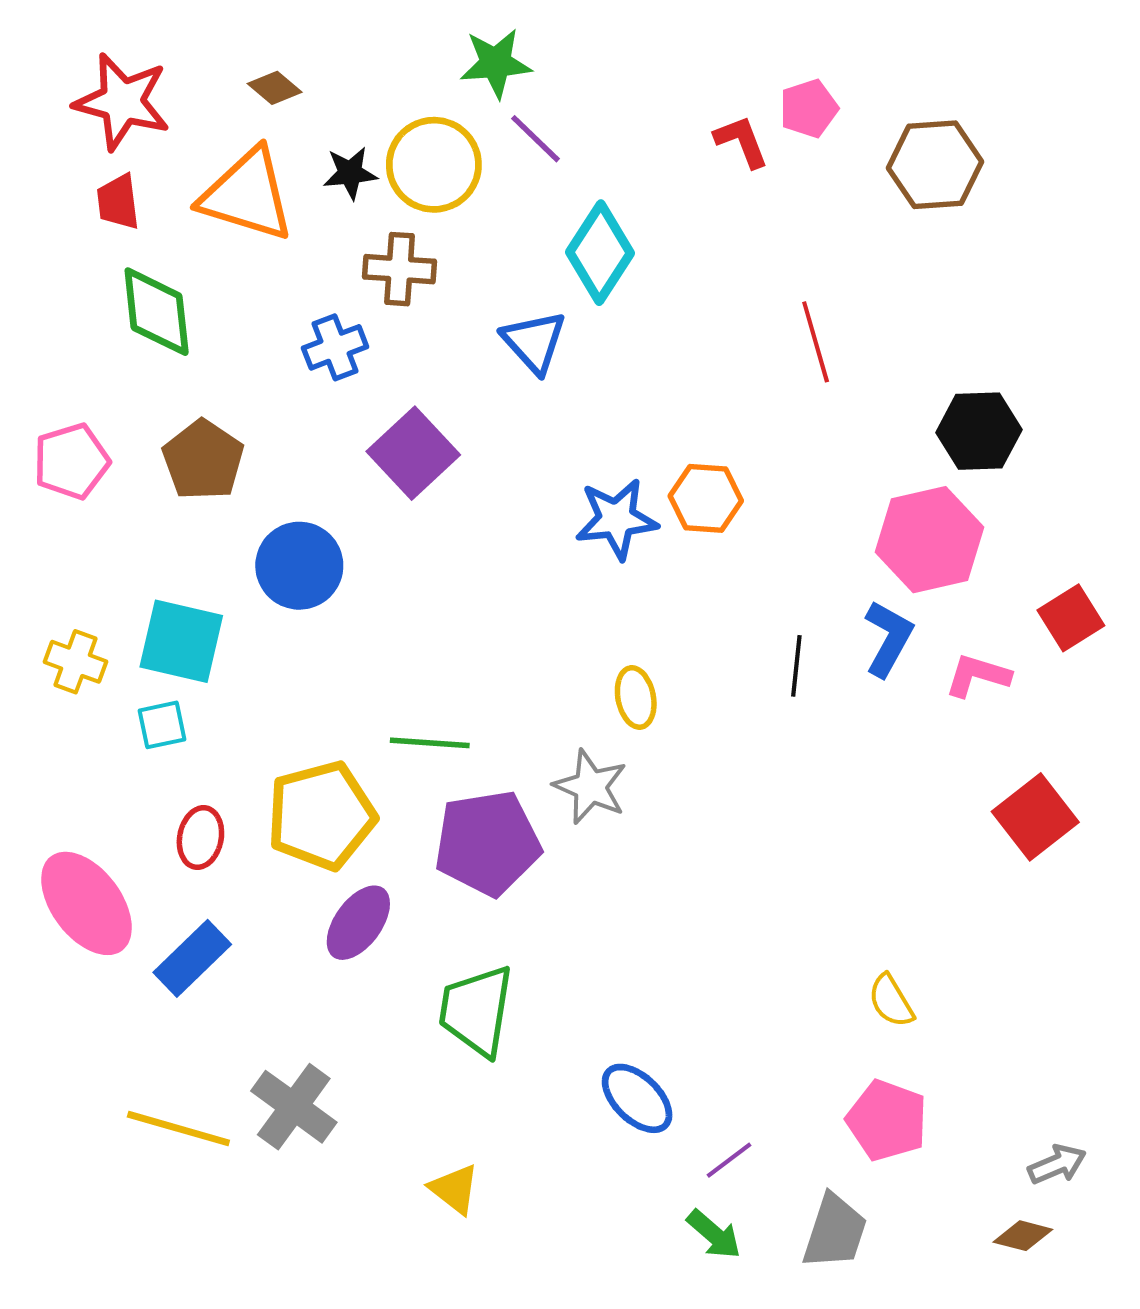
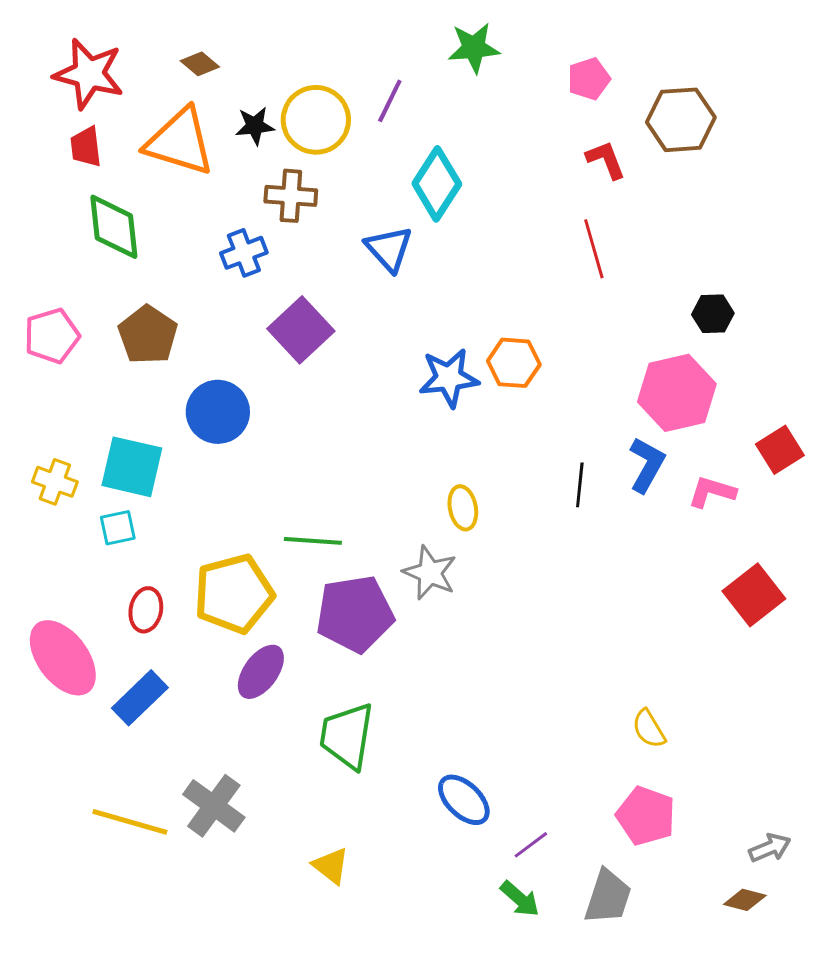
green star: (496, 63) -> (474, 48), moved
purple line: (535, 139) -> (390, 101), turned 72
red L-shape: (741, 141) -> (606, 160), moved
black hexagon: (979, 431) -> (713, 314), size x0.7

